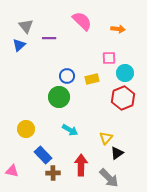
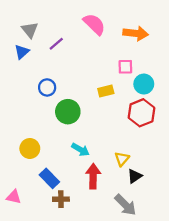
orange arrow: (118, 29) -> (136, 33), size x1.5
purple line: (49, 38) -> (56, 44), turned -40
blue circle: (67, 76) -> (47, 87), moved
red arrow: (81, 165) -> (93, 176), moved

